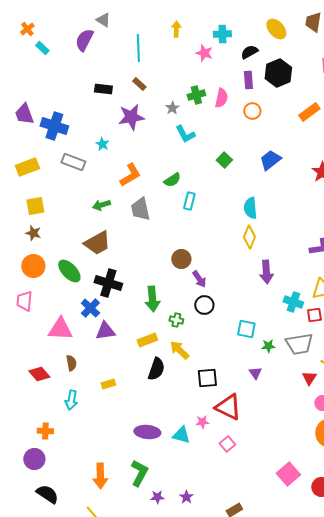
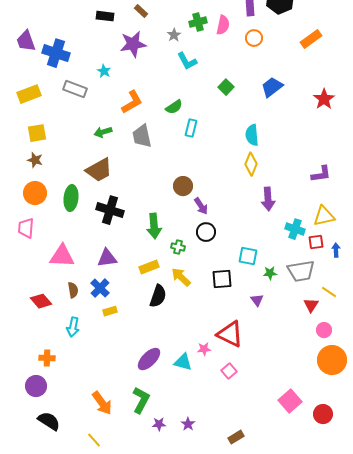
green ellipse: (69, 271) -> (71, 198), turned 50
blue cross: (90, 308) -> (100, 288), moved
black square: (207, 378) -> (222, 279), moved
purple ellipse: (147, 432) -> (149, 359), turned -50
orange arrow: (100, 476) -> (102, 403), turned -35

